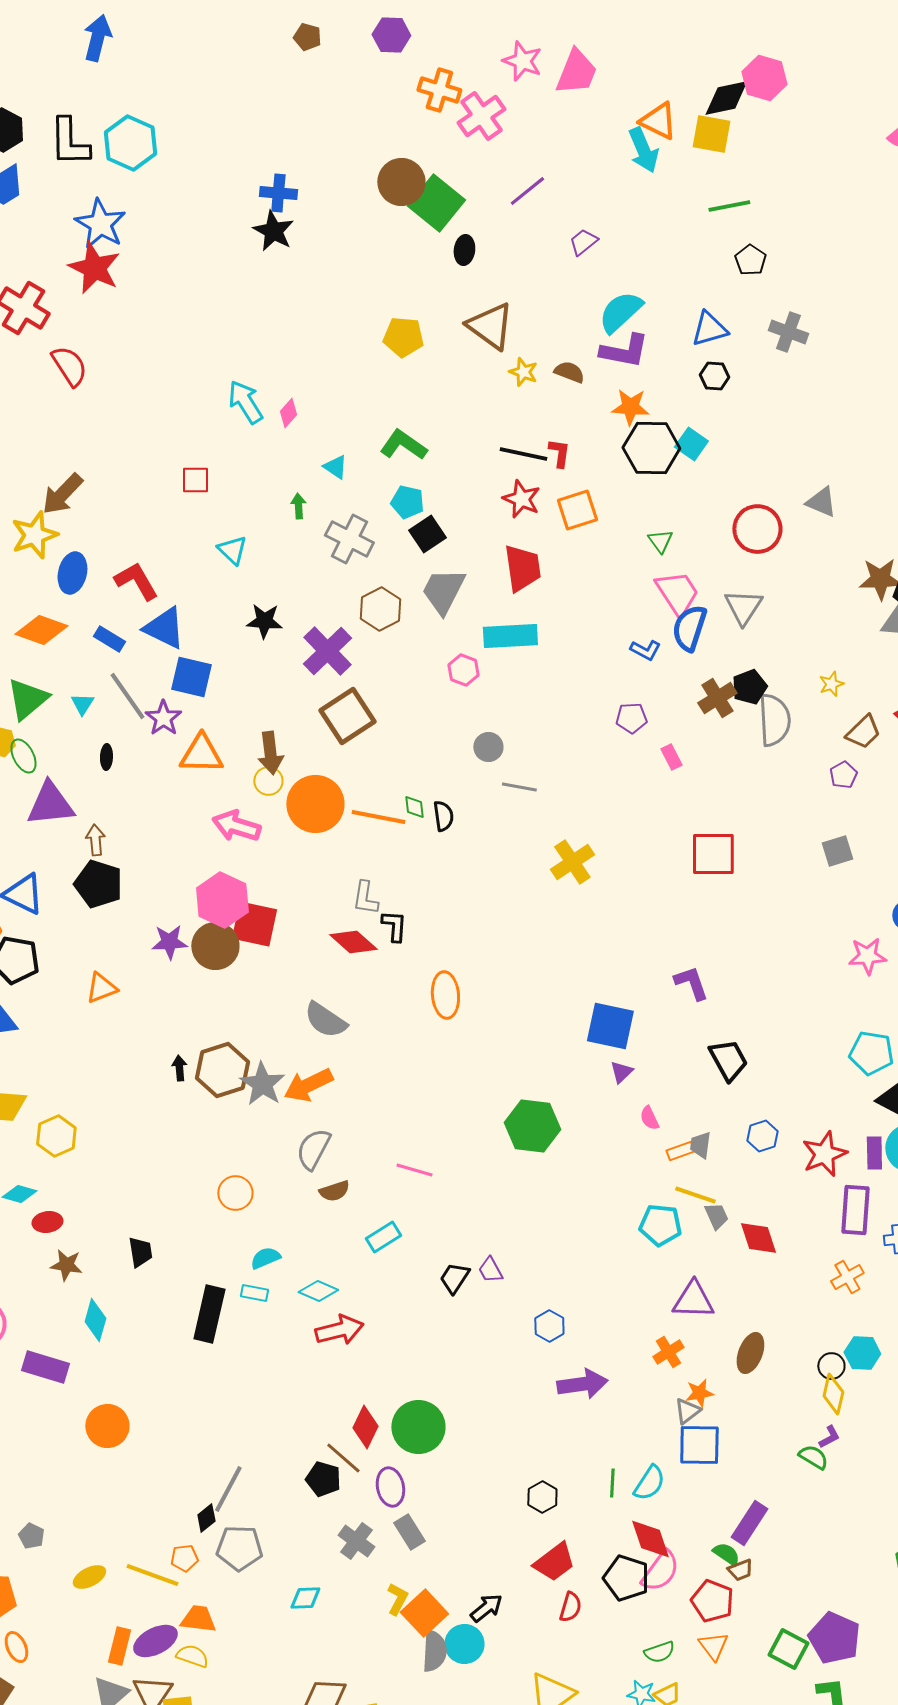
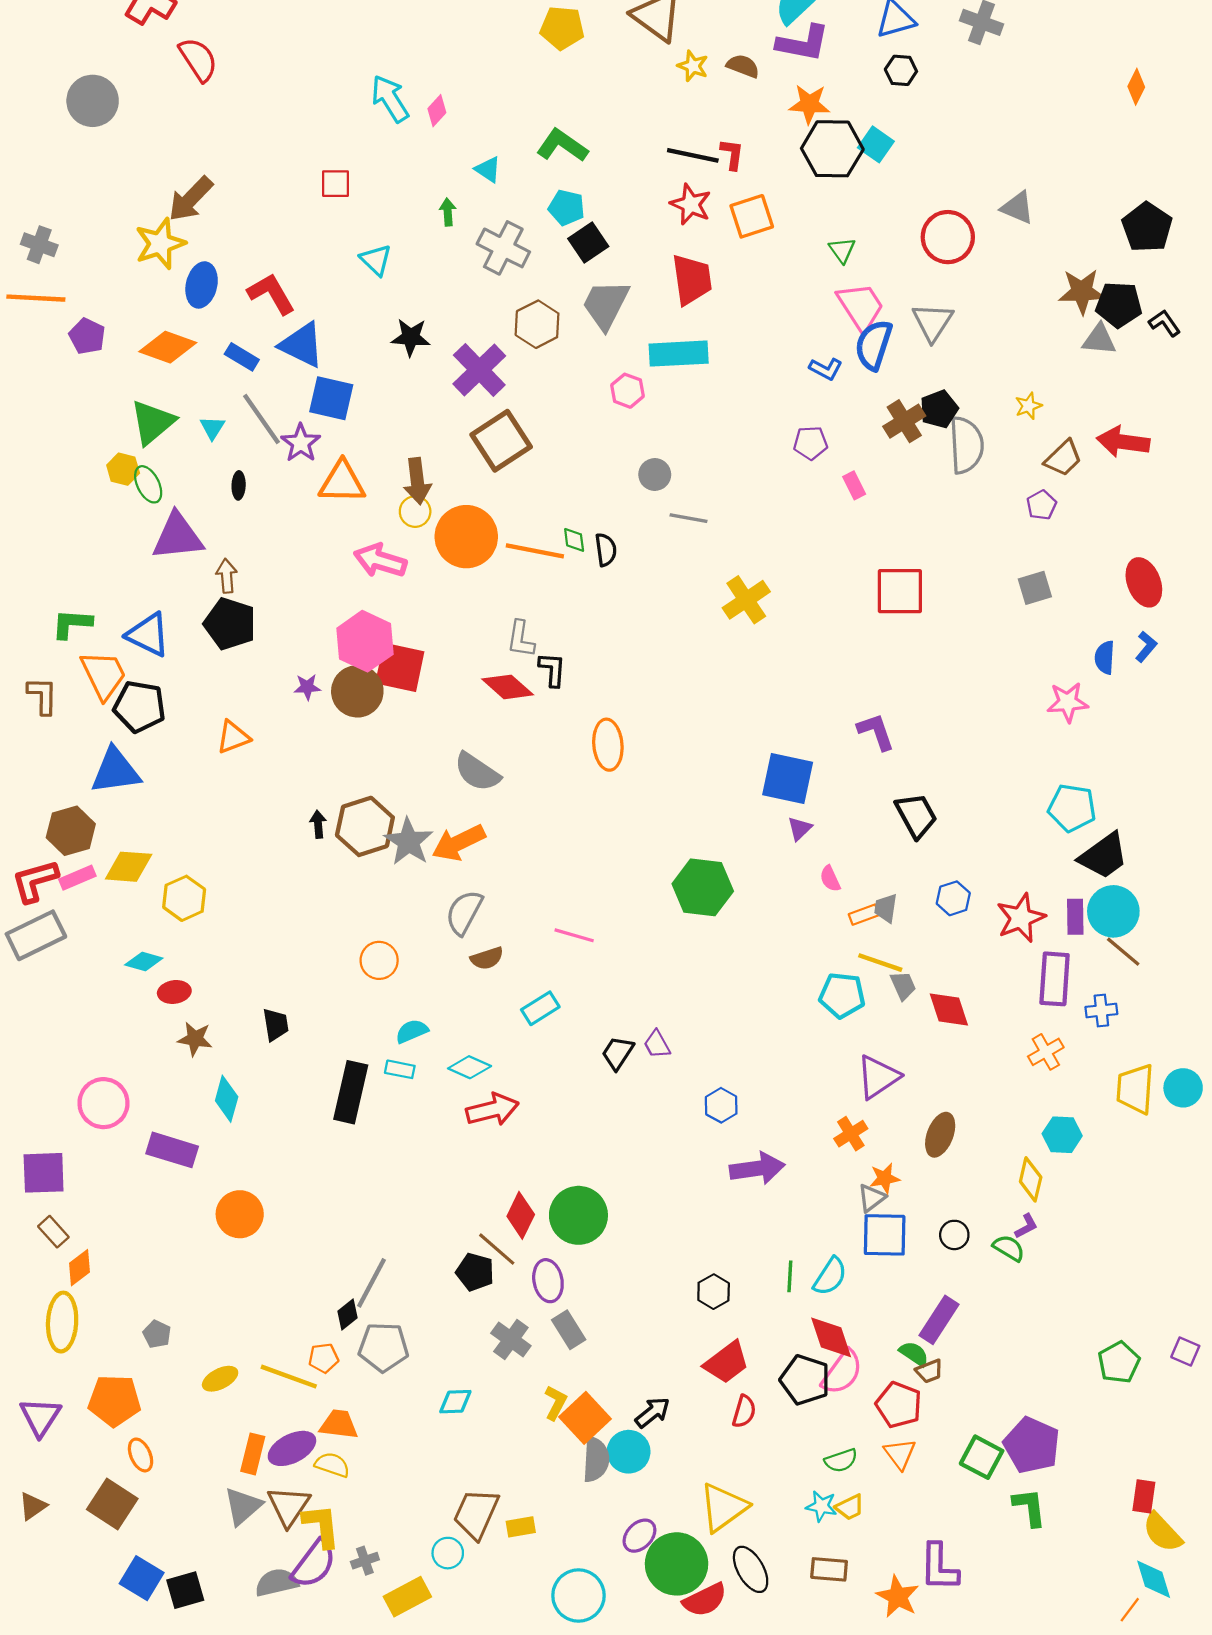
purple star: (169, 942) -> (307, 687), size x0.7
purple triangle: (693, 1300) -> (878, 1077), turned -36
black circle: (831, 1366) -> (954, 1235), moved

